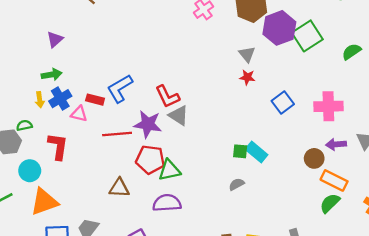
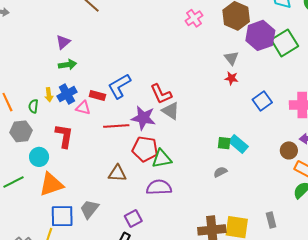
green arrow: (52, 75) -> (68, 65), moved
green semicircle: (24, 125) -> (33, 106), moved, turned -72

